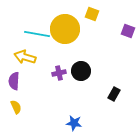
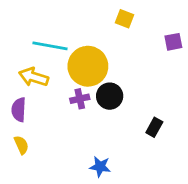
yellow circle: (65, 29) -> (88, 66), moved
purple square: (128, 31) -> (173, 42), turned -32

